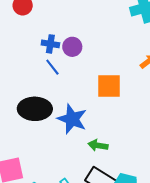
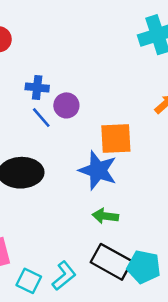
purple circle: (72, 47) -> (66, 105), moved
blue star: (72, 119) -> (98, 170), moved

